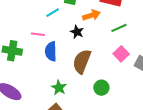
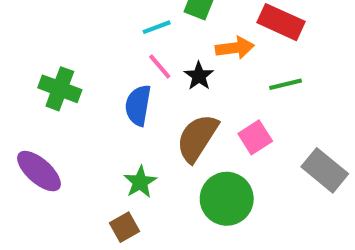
pink line: (38, 34) -> (160, 67), moved, turned 32
pink square: (121, 54) -> (255, 137), moved
green circle: (101, 88) -> (227, 199), size x1.6

